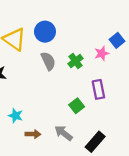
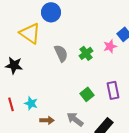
blue circle: (45, 32) -> (51, 12), moved
purple rectangle: (98, 89) -> (113, 90), moved

